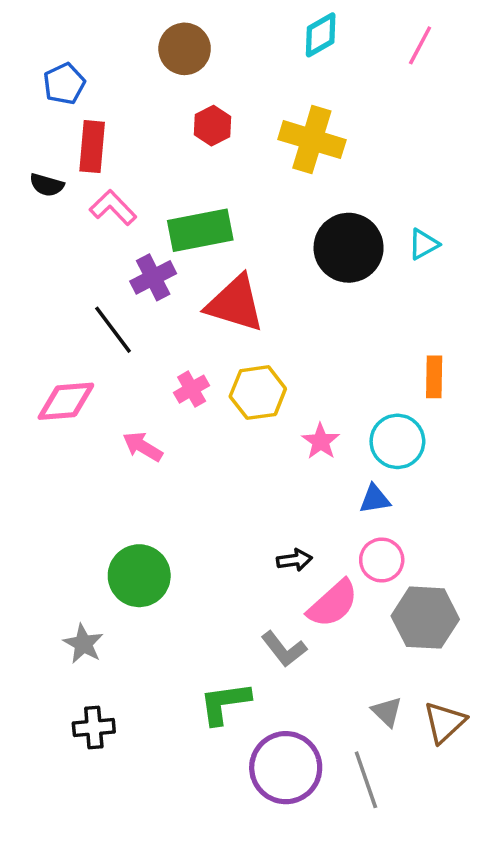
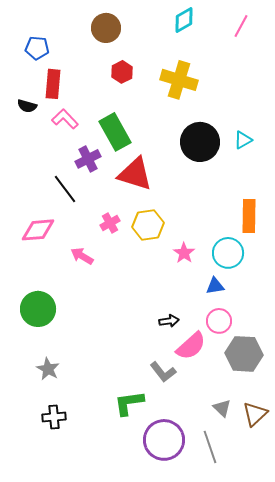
blue pentagon: (64, 84) -> (37, 48), turned 30
green rectangle: (200, 230) -> (115, 132), turned 72
orange rectangle: (434, 377) -> (249, 216), size x1.4
green circle: (139, 576) -> (38, 309), moved

